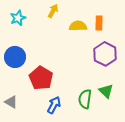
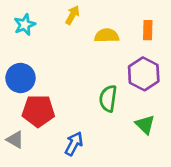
orange rectangle: (99, 23) -> (148, 30), moved
red pentagon: (41, 78) -> (38, 111), moved, turned -30
green semicircle: (85, 99) -> (108, 99), moved

